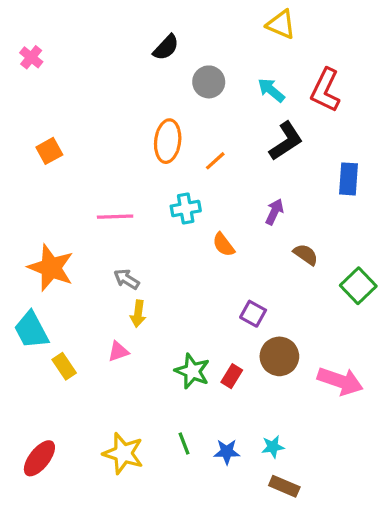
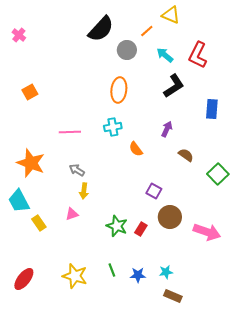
black semicircle: (166, 47) -> (101, 29), size x1.6
orange ellipse: (168, 141) -> (119, 90), moved
orange line: (215, 161) -> (147, 31), moved

